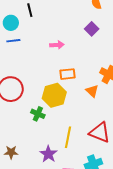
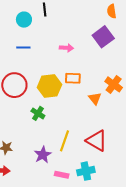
purple square: (92, 29) -> (103, 37), size x1.5
blue line: (13, 41) -> (23, 48), moved
yellow hexagon: (54, 95) -> (49, 86), moved

